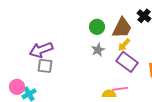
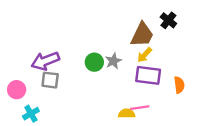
green circle: (97, 27) -> (94, 62), moved
purple rectangle: (127, 62) -> (148, 75), turned -30
pink circle: (17, 87) -> (17, 90), moved

